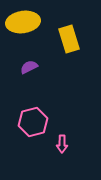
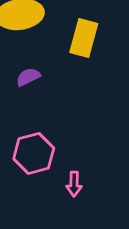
yellow rectangle: (69, 39) -> (84, 38), turned 32

